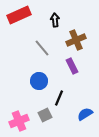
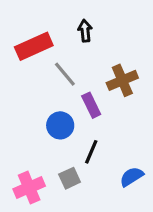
red rectangle: (19, 15) -> (34, 46), moved
brown cross: (76, 40) -> (122, 80), moved
purple rectangle: (72, 66) -> (91, 105), moved

